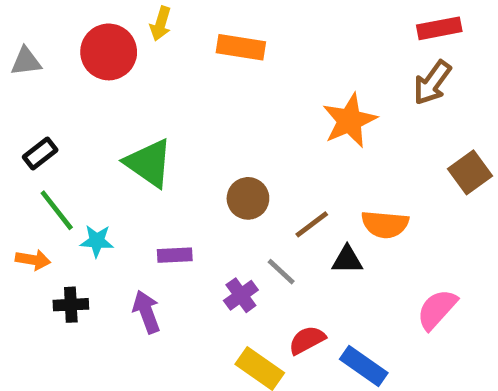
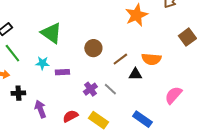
cyan star: (97, 241) -> (42, 63), moved
gray line: (281, 272) -> (110, 89), moved
purple arrow: (146, 312) -> (40, 109), moved
red semicircle: (307, 340) -> (70, 116), moved

